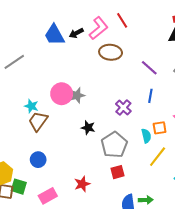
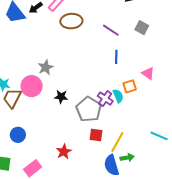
pink circle: (62, 94) -> (32, 86), moved
purple cross: (123, 107) -> (105, 99), moved
yellow line: (158, 157) -> (117, 142), moved
red square: (118, 172) -> (96, 135), turned 32

